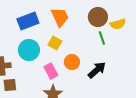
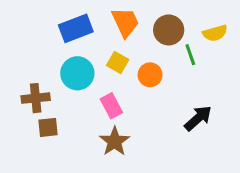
brown circle: (98, 17) -> (169, 30), moved
orange circle: (72, 62) -> (150, 75), moved
black arrow: (97, 70) -> (198, 118), moved

